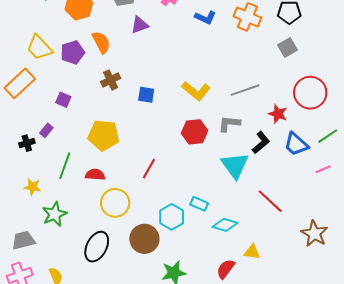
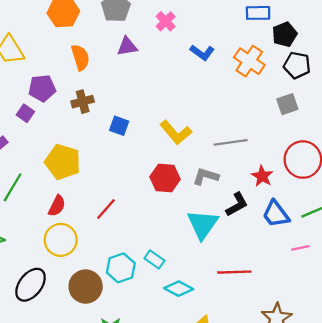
purple pentagon: (73, 52) -> (42, 88), moved
red semicircle: (95, 175) -> (57, 206), moved, turned 102
red line: (270, 201) -> (234, 272), turned -56

